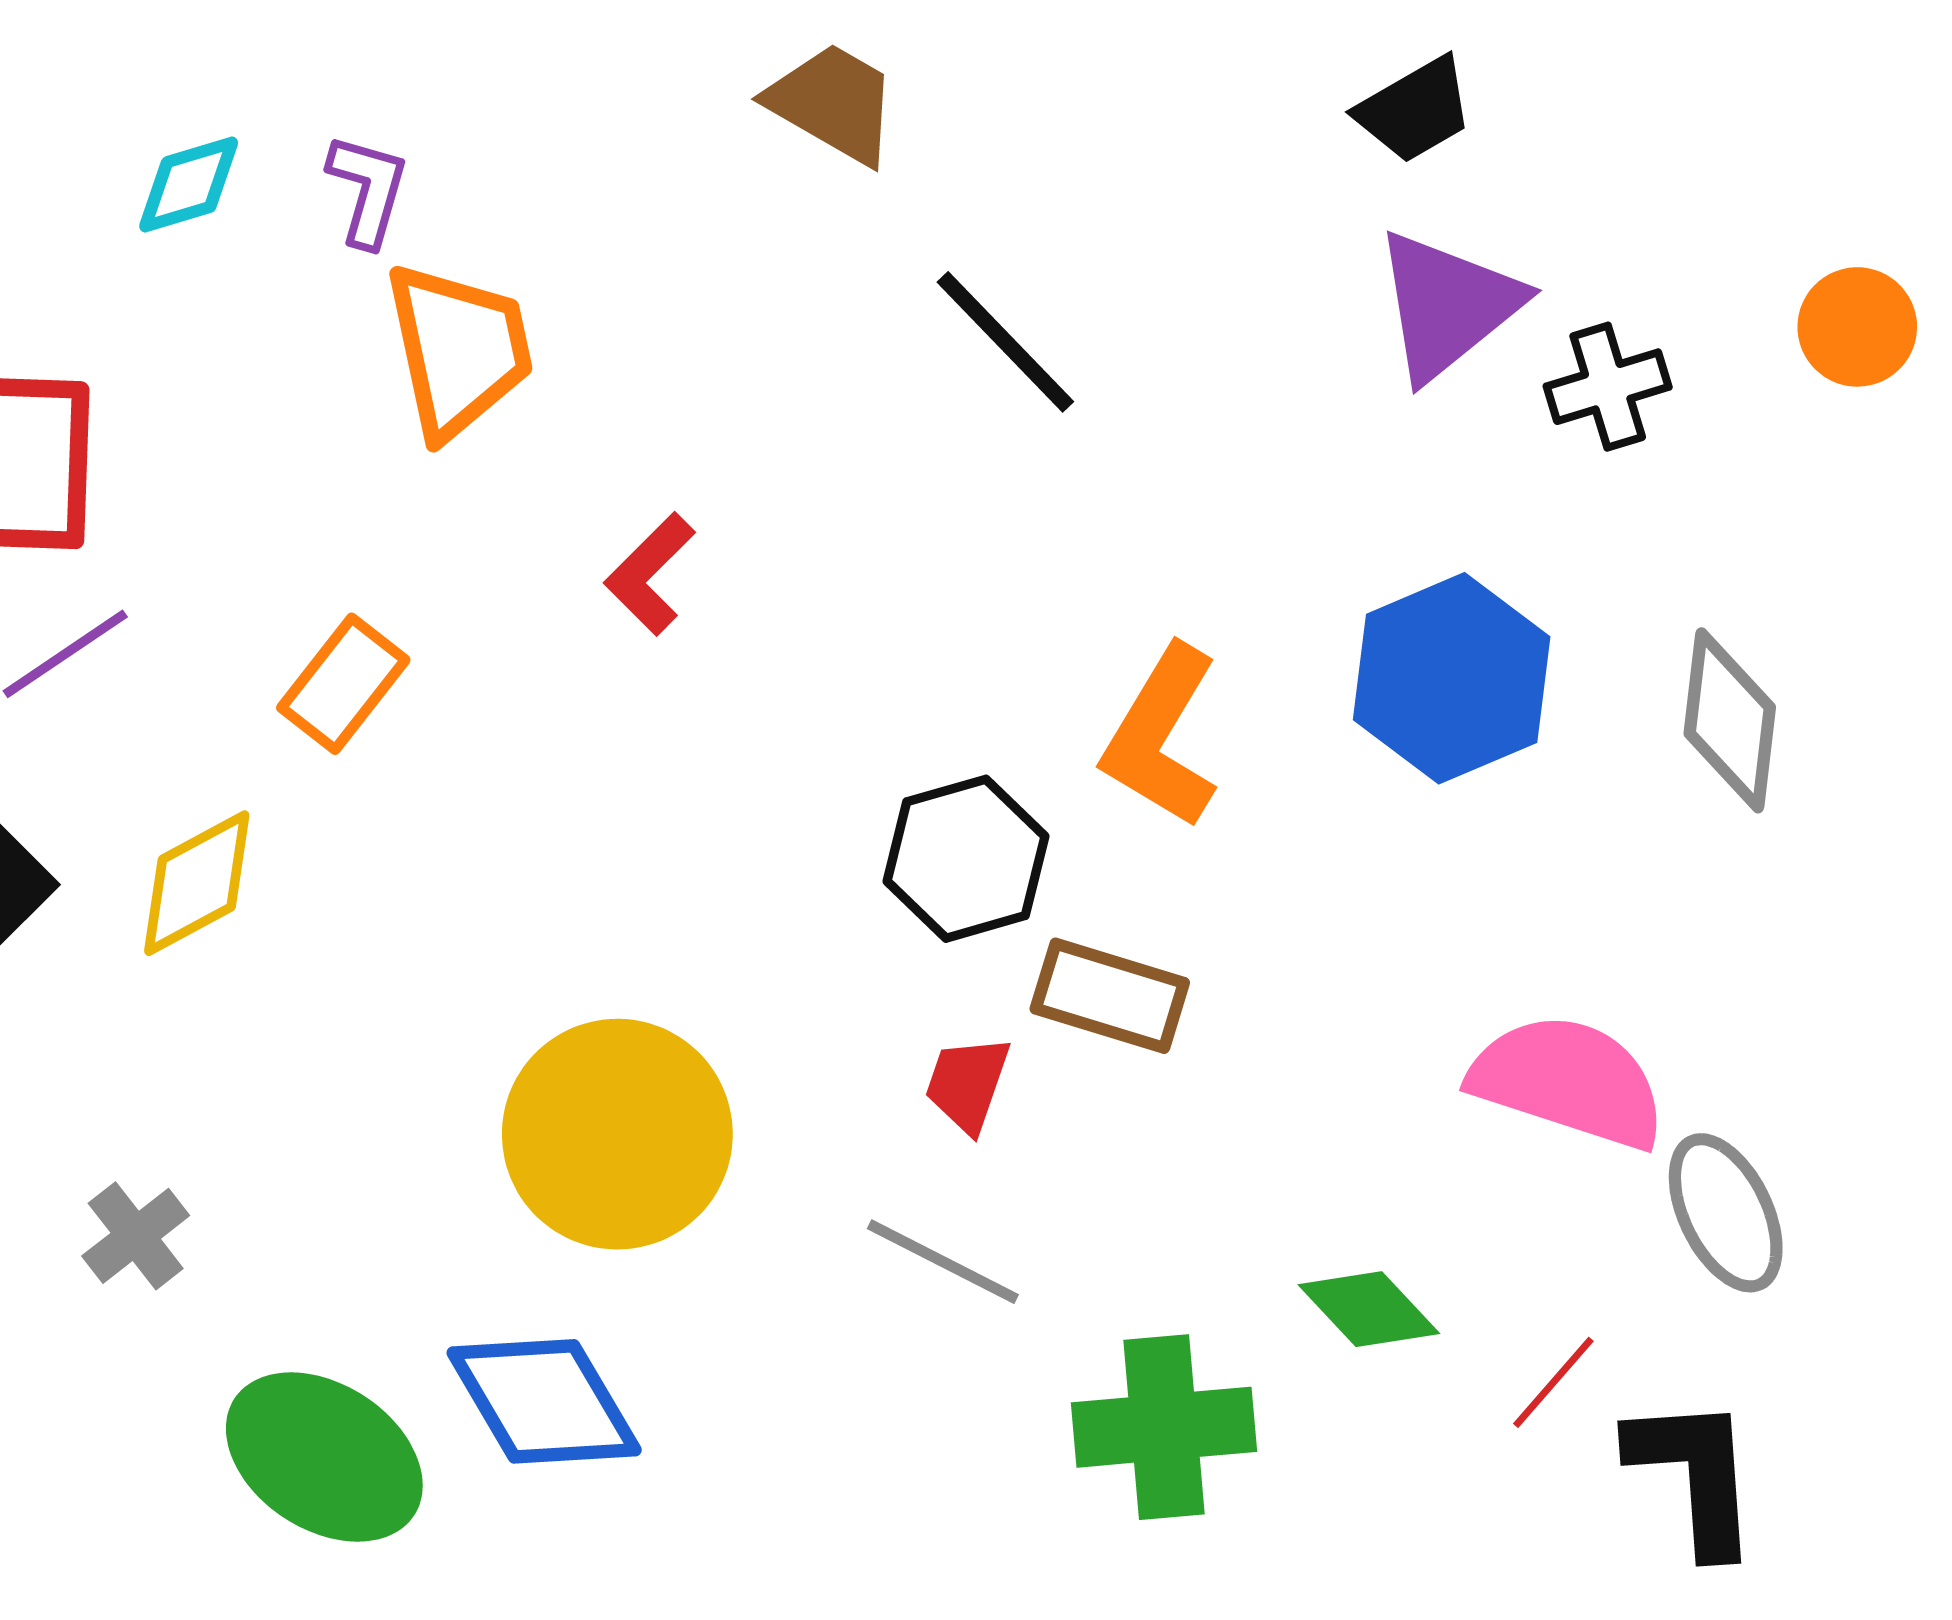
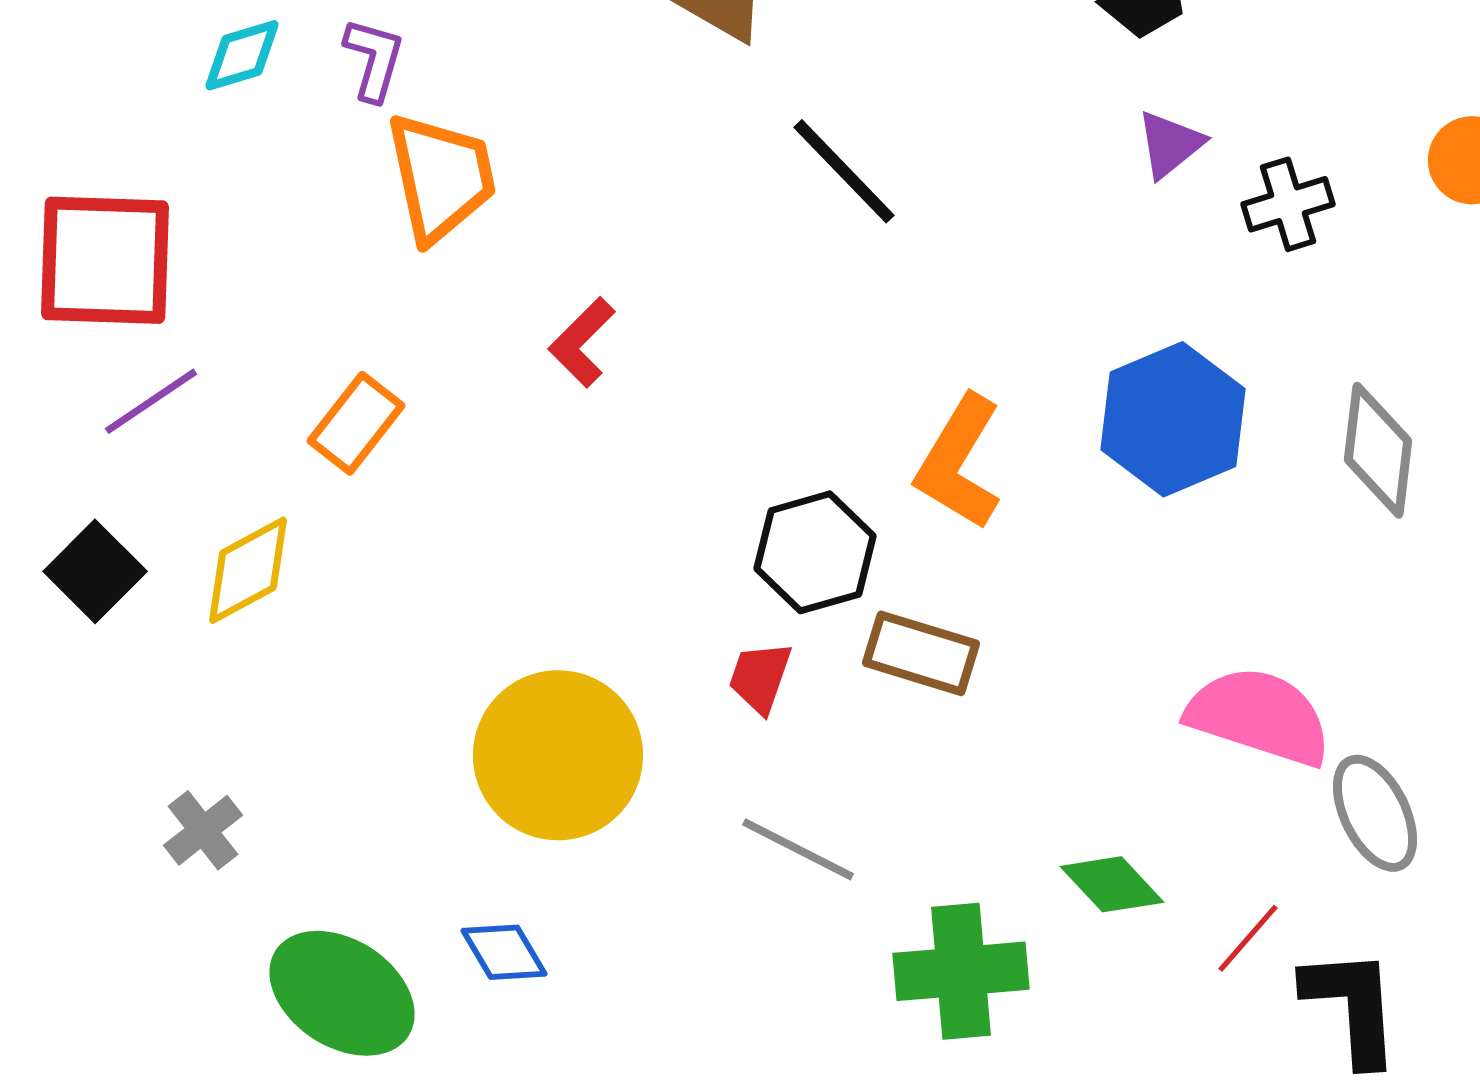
purple triangle: (1448, 305) -> (1170, 144), size x0.6
red trapezoid: (967, 1084) -> (760, 677), moved
blue diamond: (544, 1401) -> (504, 952), size x0.6

